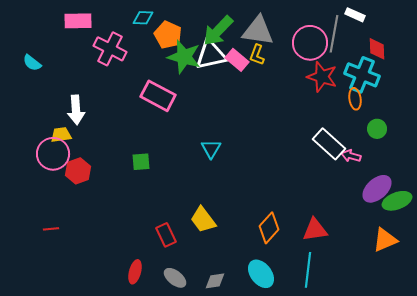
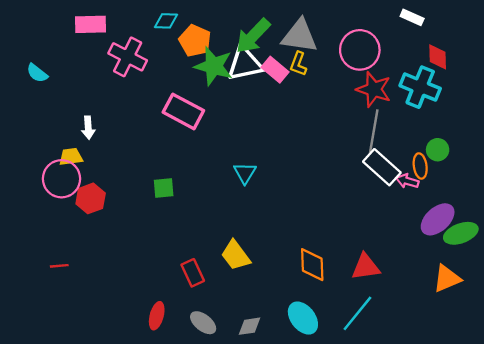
gray line: (334, 34) -> (374, 131), moved
orange ellipse: (355, 99) -> (420, 166), moved
white arrow: (76, 110) -> (88, 128), size x0.7
orange diamond: (269, 228) -> (312, 265), turned -44
cyan line: (308, 270) -> (357, 313), turned 32

